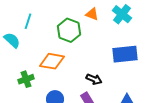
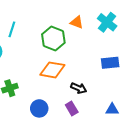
blue rectangle: (125, 54) -> (110, 63), size x0.7
orange diamond: (52, 61) -> (52, 70), moved

